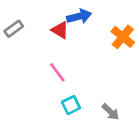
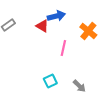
pink line: (57, 72) -> (63, 48), moved, turned 49

